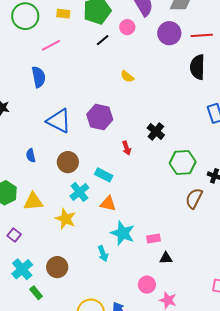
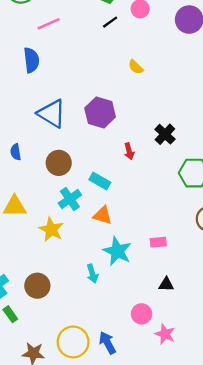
pink rectangle: (153, 239) -> (158, 242), moved

